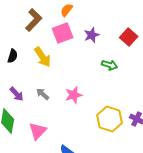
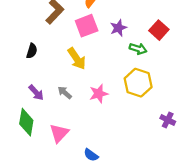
yellow arrow: (43, 57) -> (77, 59), moved
green arrow: (110, 65) -> (138, 49), moved
yellow hexagon: (110, 119) -> (138, 83), moved

